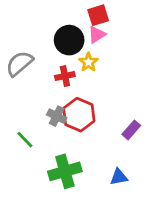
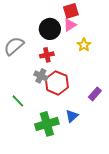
yellow star: (88, 62) -> (84, 45), moved
gray cross: (57, 116) -> (41, 76), moved
blue triangle: (119, 177) -> (72, 116), moved, turned -32

